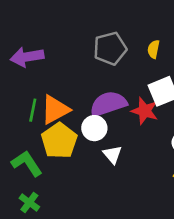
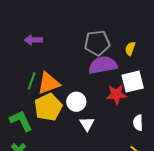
purple arrow: (27, 57) -> (33, 40), size x0.7
purple semicircle: (108, 104) -> (103, 65), moved
red star: (145, 111) -> (116, 94), turned -30

